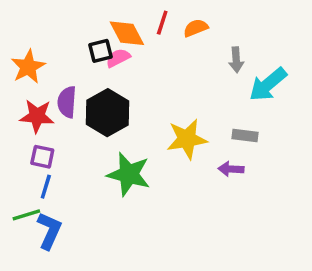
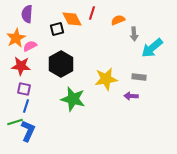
orange semicircle: (196, 28) -> (118, 20), moved
pink semicircle: (118, 58) -> (30, 46), moved
purple semicircle: (67, 102) -> (27, 14), moved

